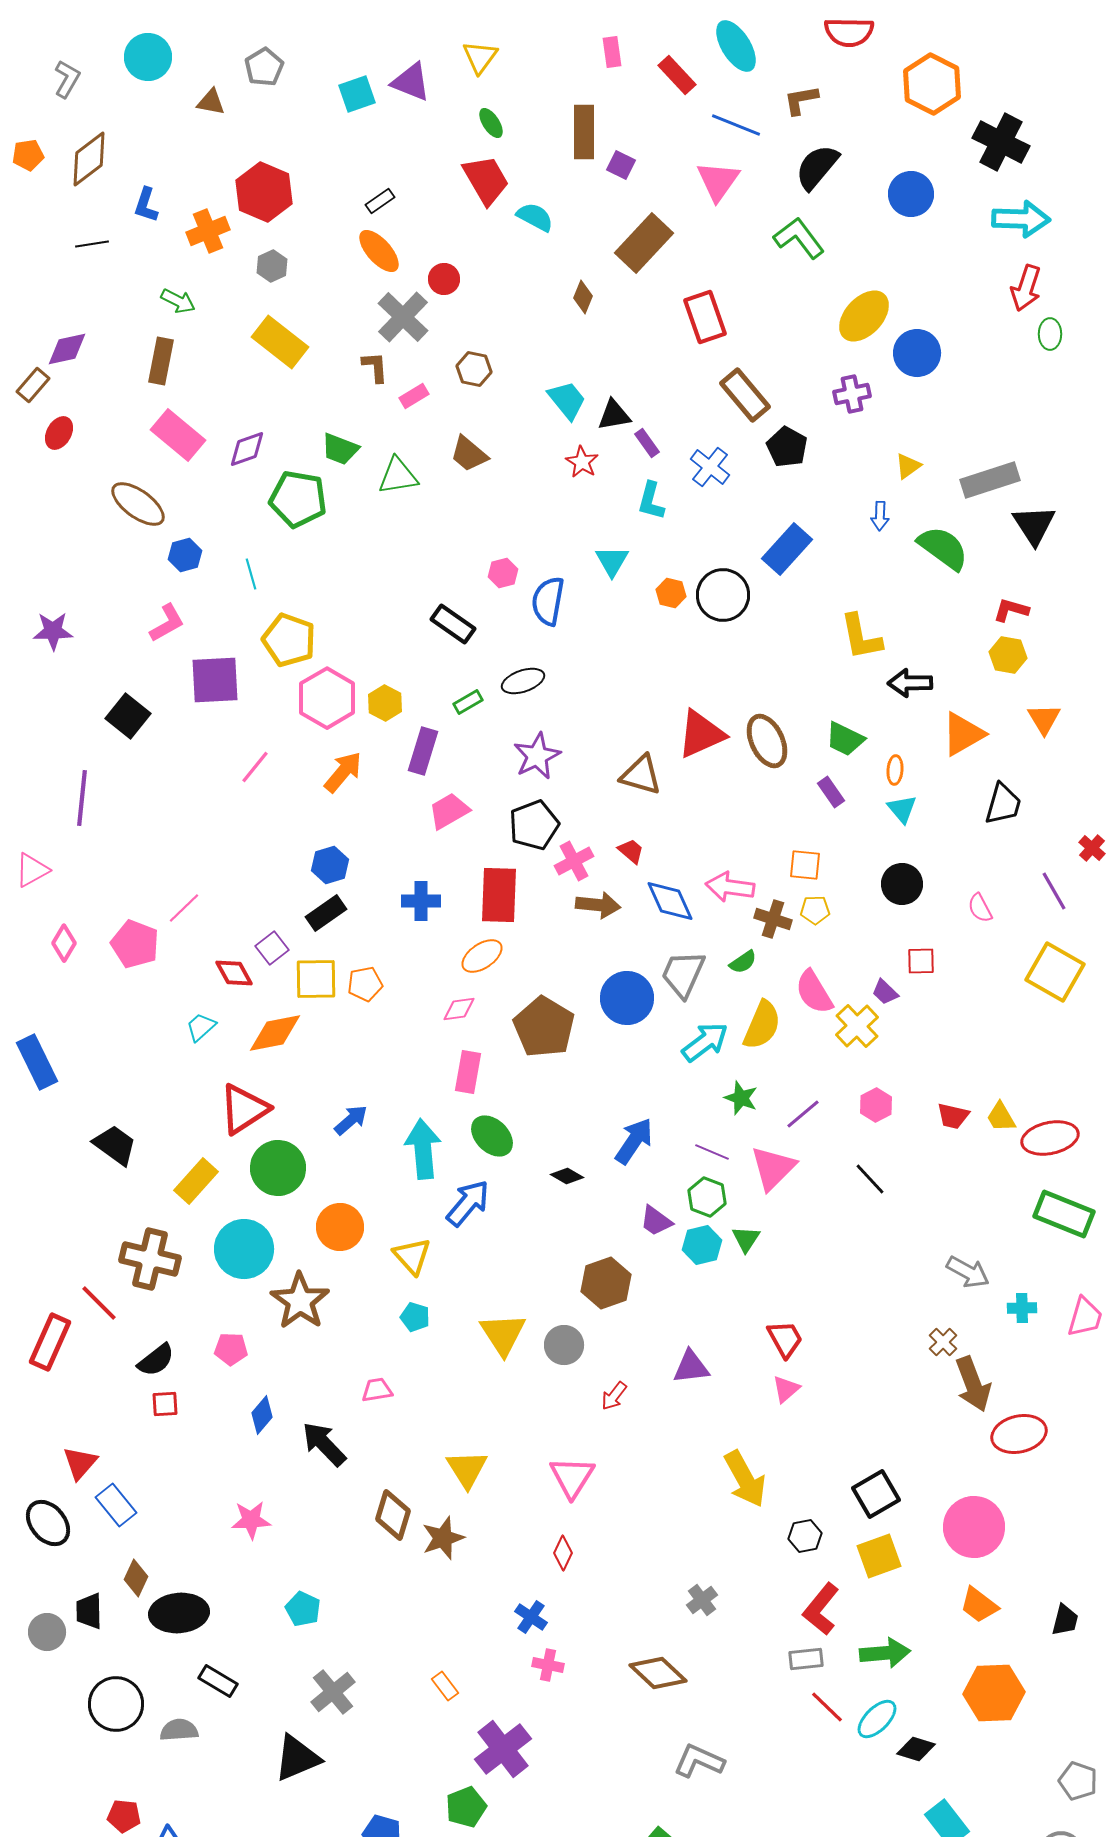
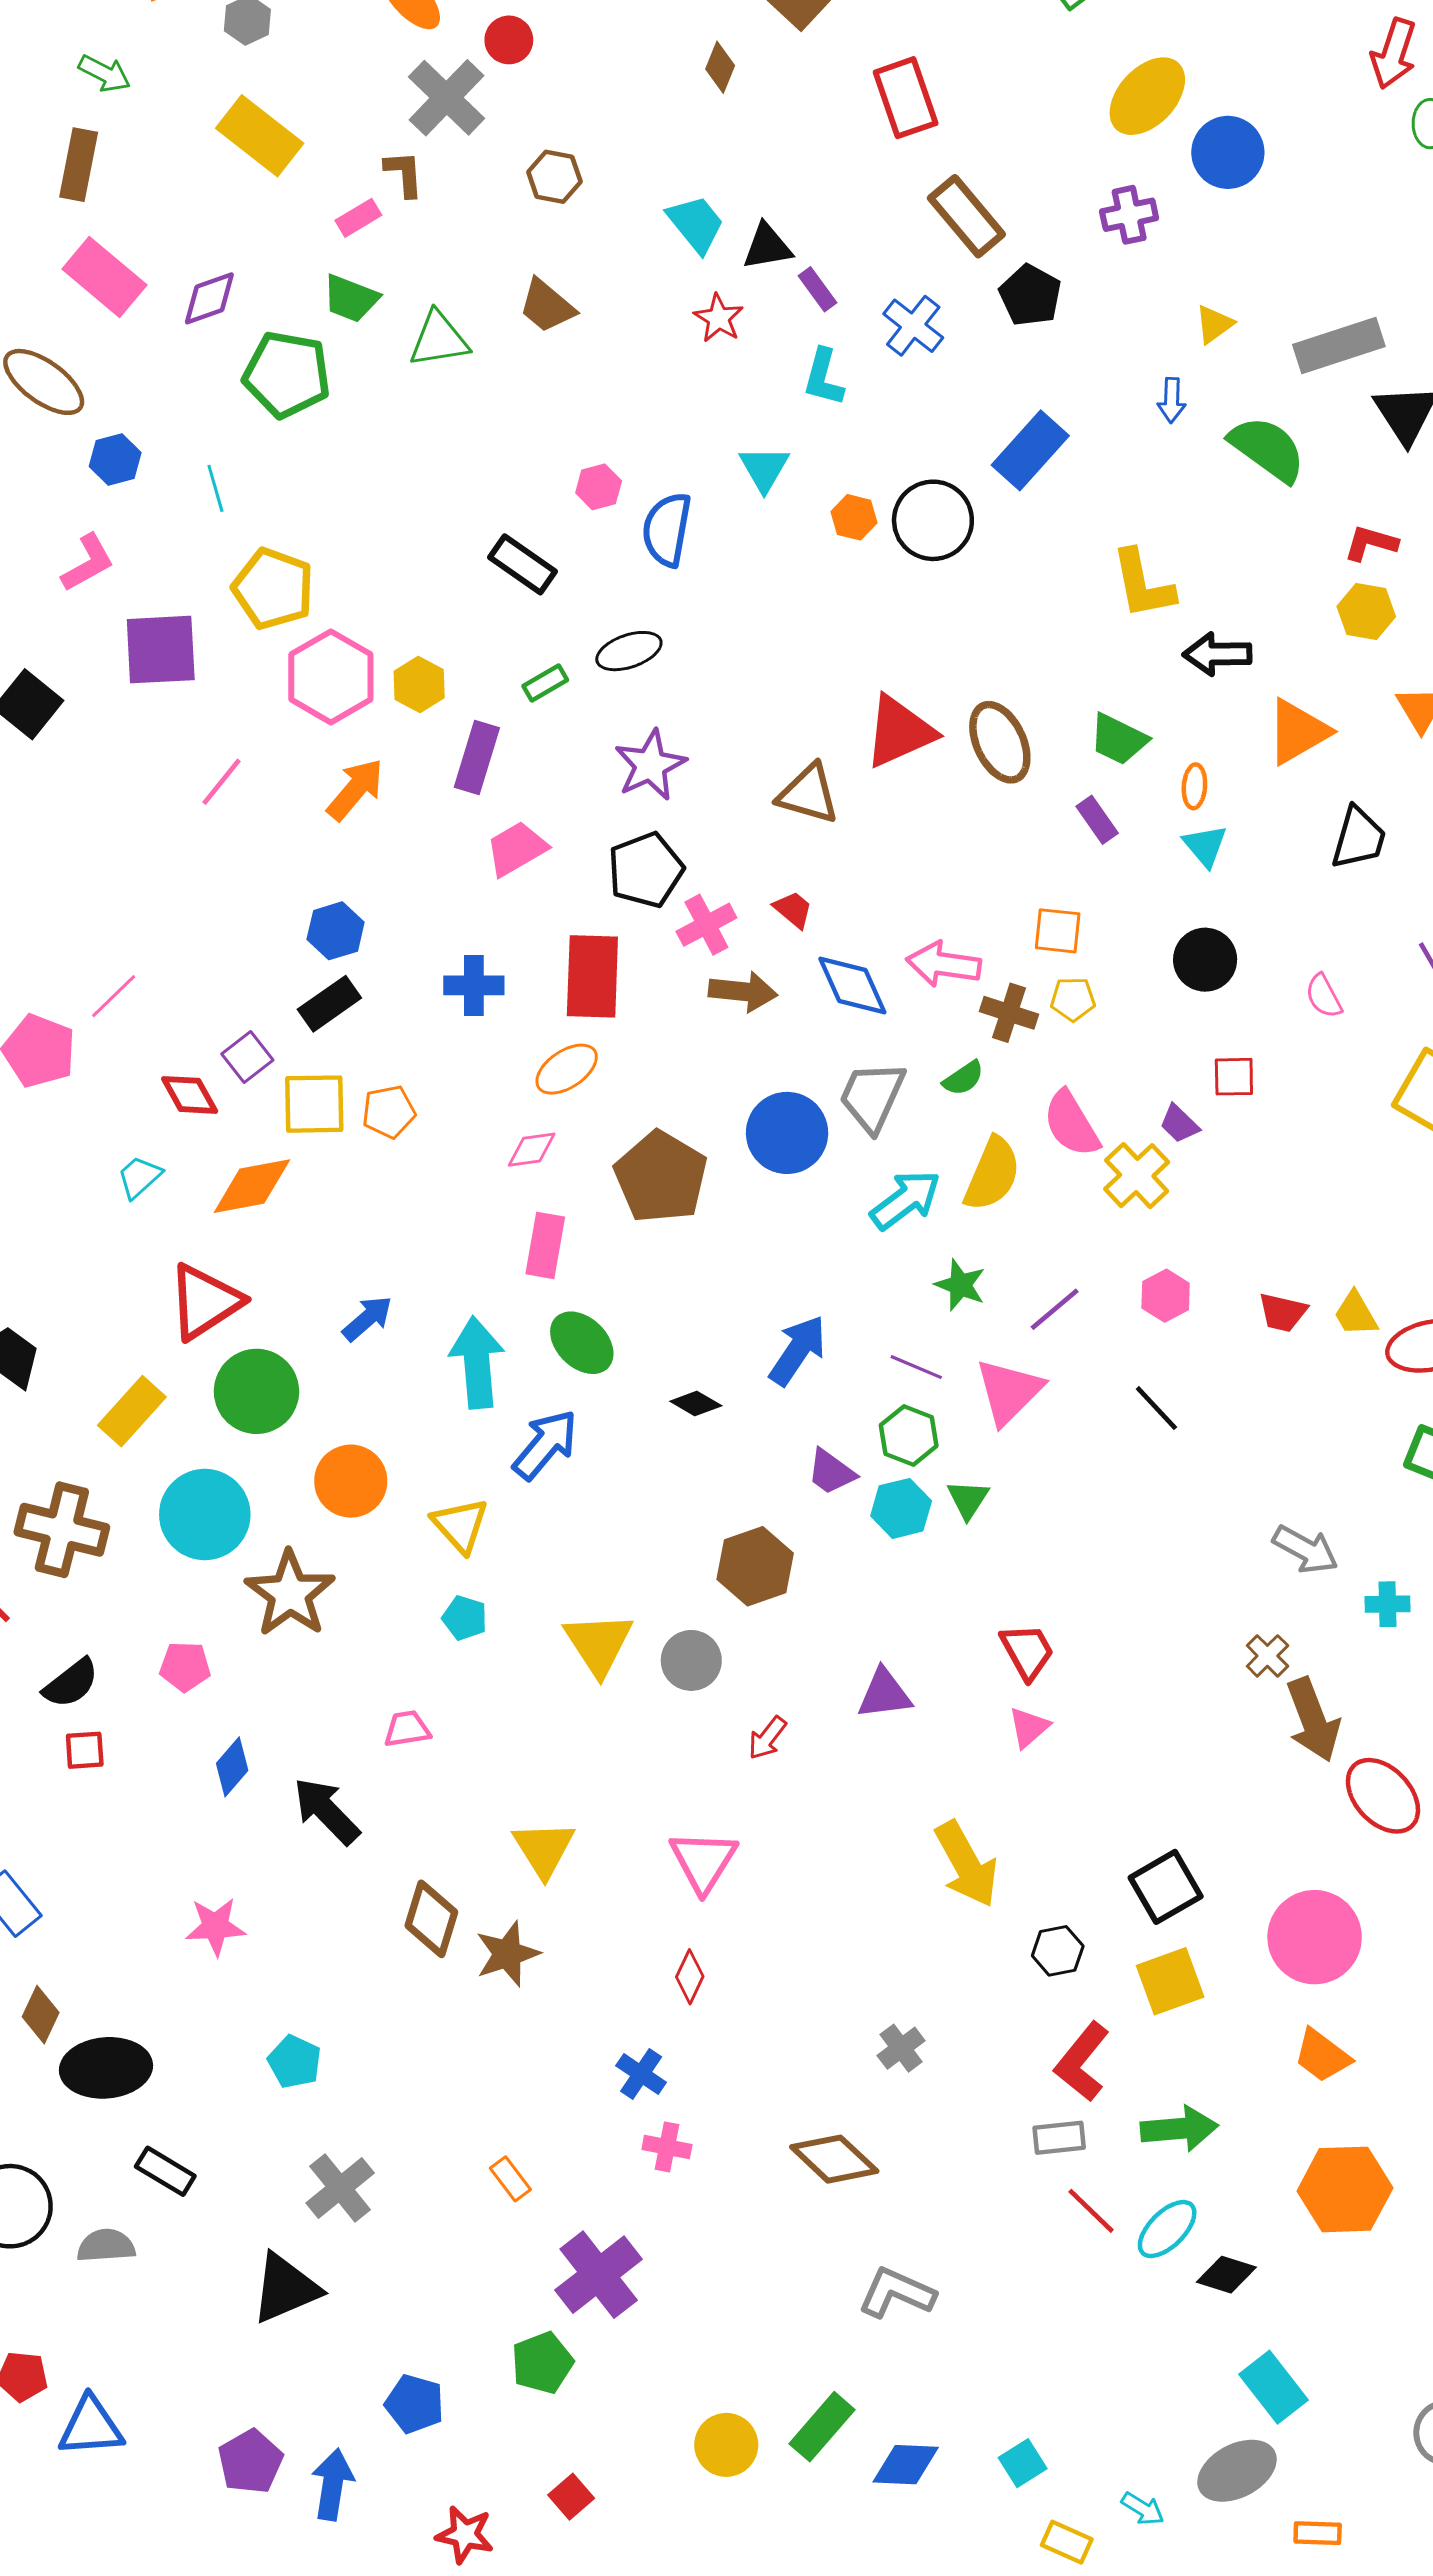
pink rectangle: (414, 396) -> (358, 218), moved
red ellipse: (1019, 1434) -> (1383, 1796), turned 60

